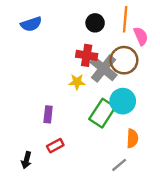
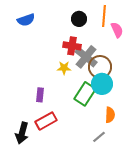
brown circle: (124, 60) -> (100, 67), moved
red rectangle: (55, 146) -> (46, 121), size x1.5
black arrow: (26, 160) -> (22, 133), size x1.5

